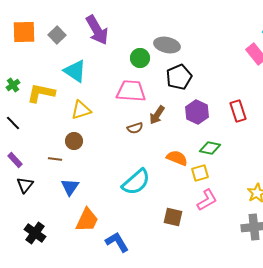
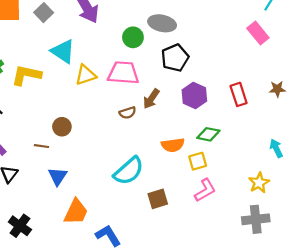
yellow triangle: (81, 110) -> (86, 75), moved
orange semicircle: (177, 158) -> (173, 145), turned 150
brown square: (173, 217) -> (158, 199), moved, turned -30

